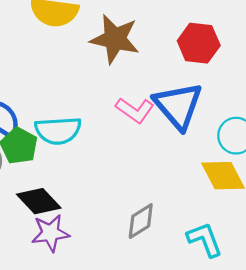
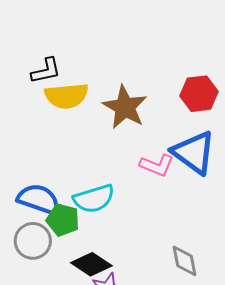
brown star: (115, 39) -> (125, 107), turned 30
gray diamond: (141, 221) -> (185, 261), turned -56

